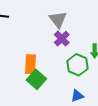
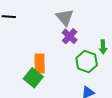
green square: (36, 79) -> (33, 78), moved

